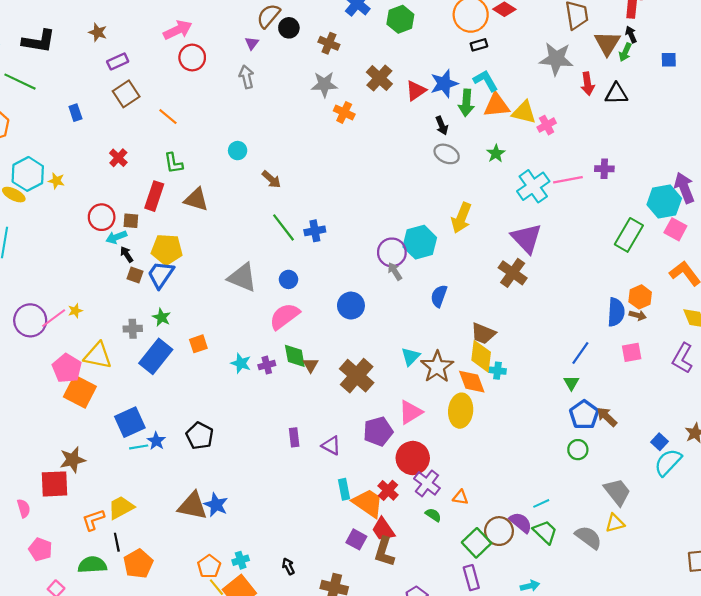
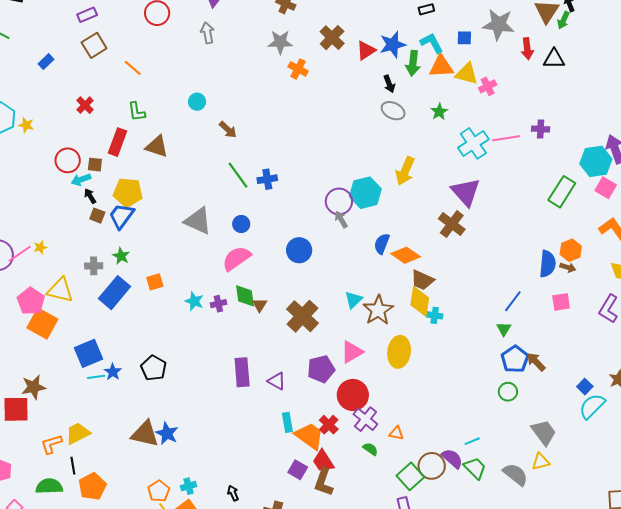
blue square: (669, 60) -> (464, 38), moved
blue rectangle: (75, 113) -> (46, 62), turned 63
orange diamond: (472, 382) -> (406, 255), moved, turned -36
purple rectangle: (294, 437) -> (242, 372), size x1.6

